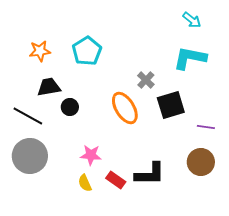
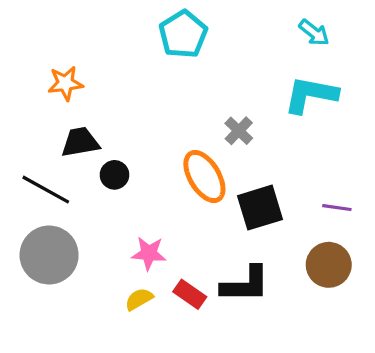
cyan pentagon: (87, 51) -> (183, 34), moved
black square: (171, 105) -> (260, 208), moved
yellow semicircle: (85, 183) -> (139, 299), turned 84

